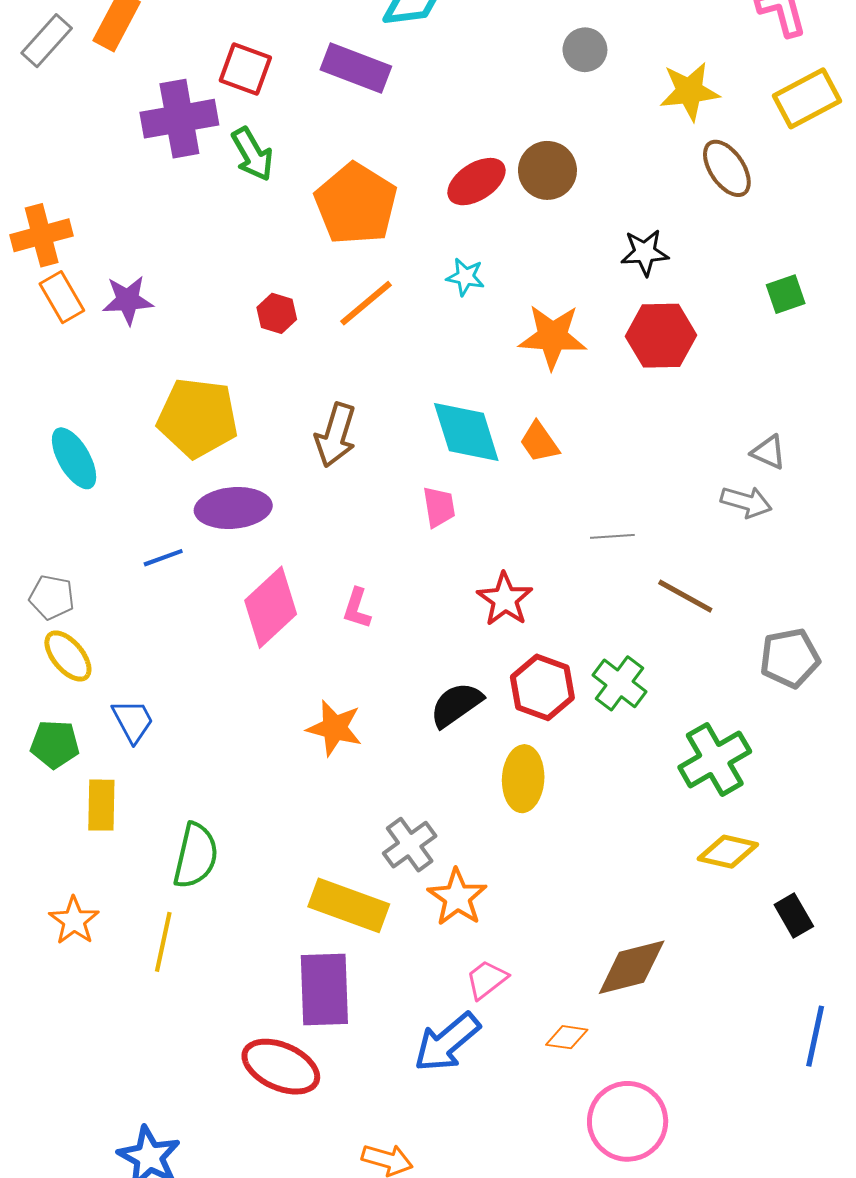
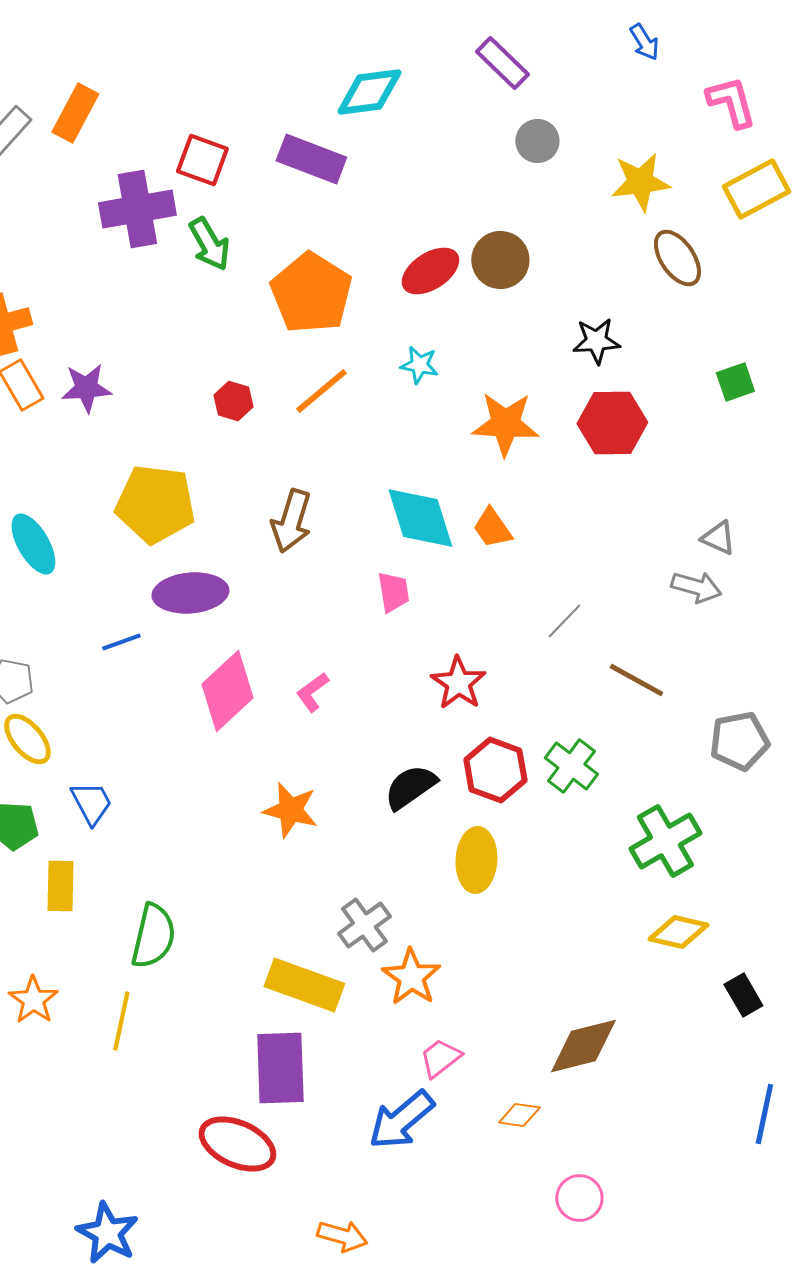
gray line: (612, 536) -> (564, 621), turned -42
pink L-shape: (357, 608) -> (312, 692), turned 36
pink circle: (628, 1121) -> (579, 1198), size x0.6

